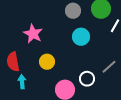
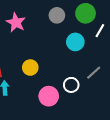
pink star: (33, 34) -> (16, 23), moved
cyan circle: (81, 37) -> (75, 42), moved

